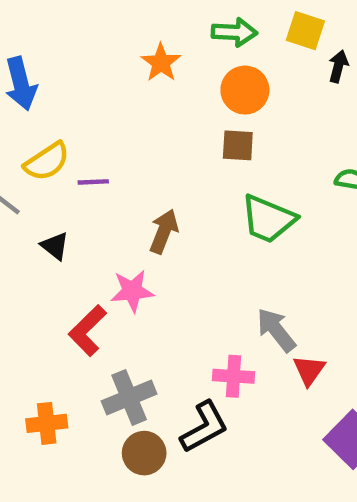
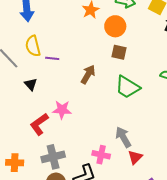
orange circle: (245, 90) -> (115, 26), moved
yellow semicircle: (47, 162) -> (33, 46), turned 100
brown arrow: (164, 231) -> (88, 74), moved

